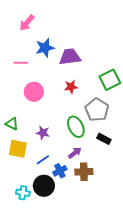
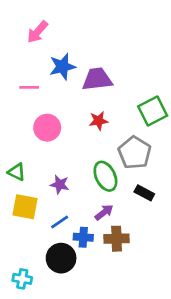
blue cross: (60, 171) -> (83, 237), turned 32
cyan cross: (23, 193) -> (22, 279), moved

